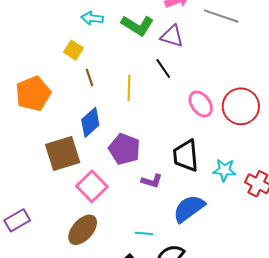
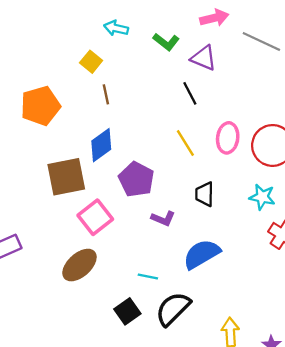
green L-shape: (137, 25) -> (166, 42), size x0.7
yellow line: (129, 88) -> (185, 143), moved, turned -40
pink ellipse: (201, 104) -> (228, 138), turned 36
black trapezoid: (186, 156) -> (205, 194), size x0.7
cyan star: (224, 170) -> (262, 197), moved

